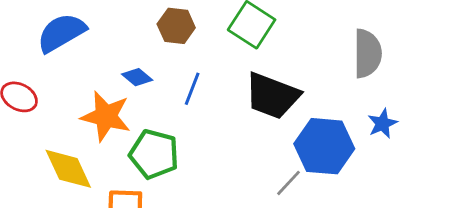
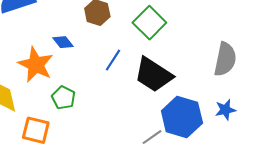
blue line: (192, 89) -> (113, 60), moved
green pentagon: (154, 154) -> (63, 98), size x0.7

